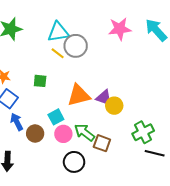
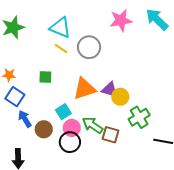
cyan triangle: (58, 32) -> (60, 28), turned 35
gray circle: (76, 46) -> (89, 47), moved
green cross: (143, 132) -> (139, 117), moved
black circle: (74, 162) -> (70, 142), moved

